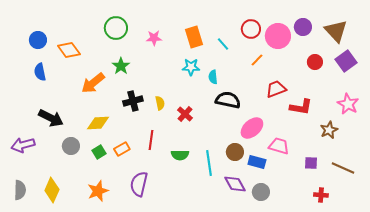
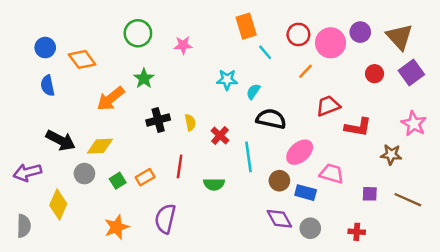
orange rectangle: (194, 37) -> (246, 26), moved
cyan semicircle: (213, 77) -> (253, 92), turned 40
yellow diamond: (98, 123) -> (100, 146), moved
brown star: (329, 130) -> (391, 155), turned 30
cyan line: (209, 163) -> (248, 157), moved
yellow diamond: (52, 190) -> (58, 204), moved
red cross: (321, 195) -> (357, 232), moved

